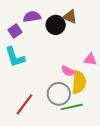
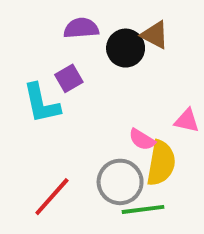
purple square: (15, 31) -> (69, 78), moved

